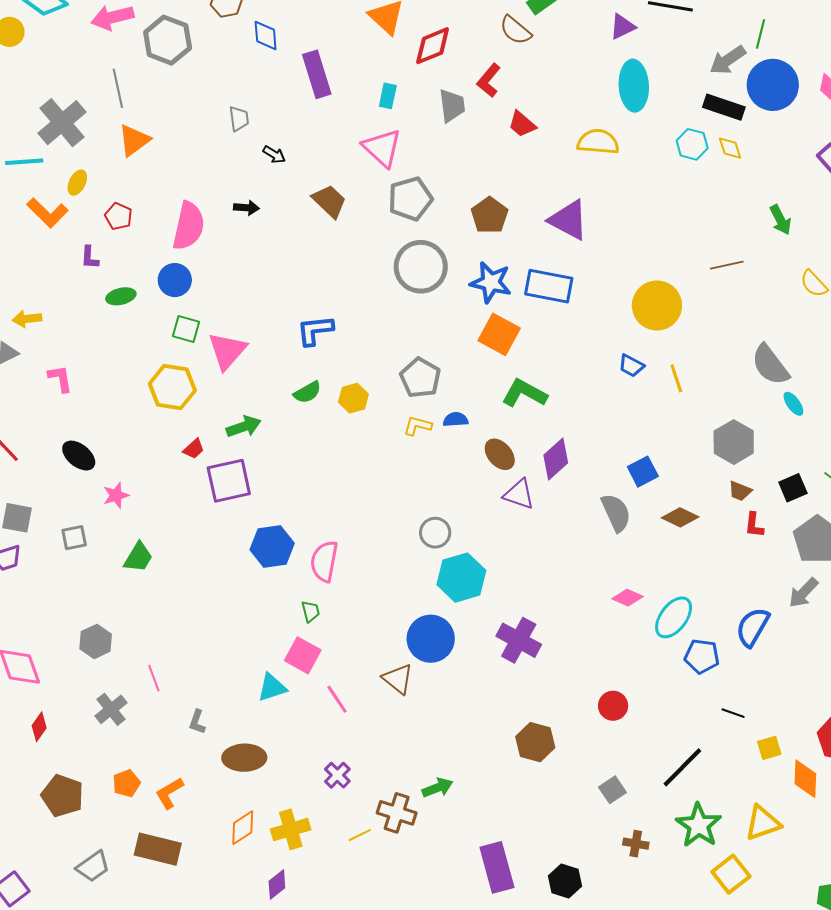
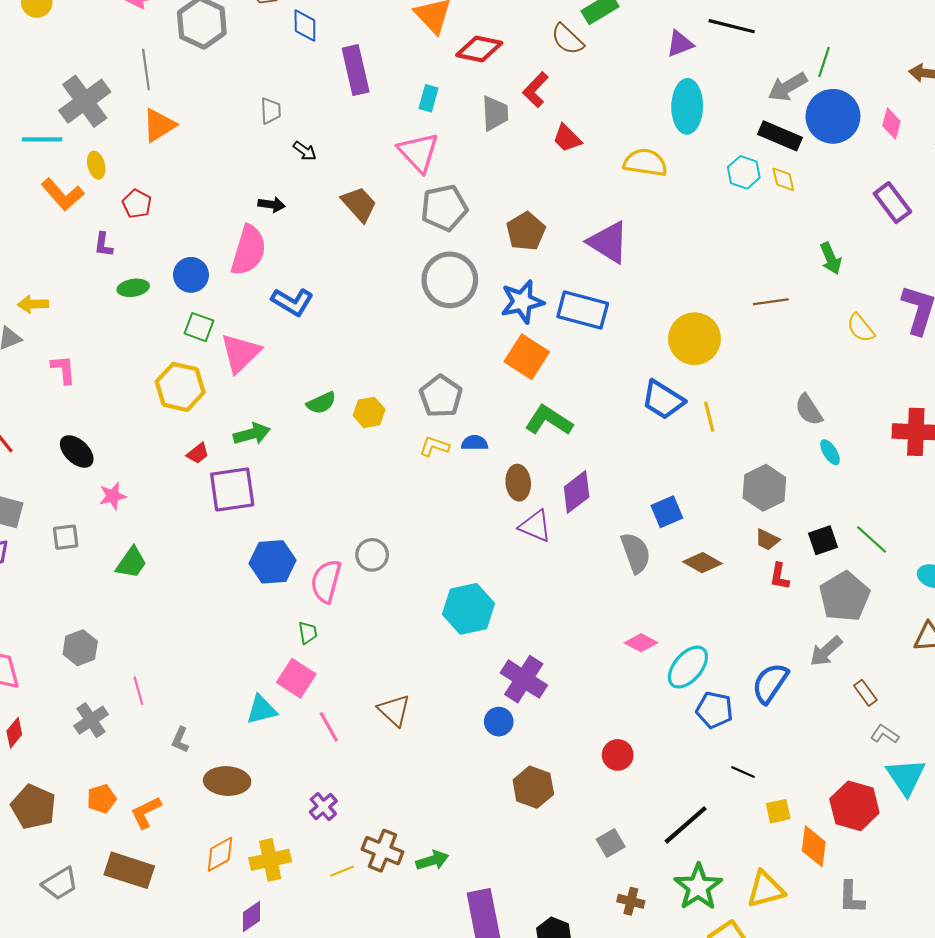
red diamond: (433, 46) -> (479, 49), turned 30
yellow ellipse: (77, 183) -> (96, 165), turned -45
pink semicircle: (189, 226) -> (248, 250), moved
blue star: (491, 282) -> (522, 302), turned -30
blue L-shape: (315, 330) -> (292, 302), moved, turned -147
gray semicircle: (770, 365) -> (809, 410), size x0.7
blue trapezoid: (631, 366) -> (663, 400), size x1.6
brown ellipse: (500, 454) -> (518, 483), turned 32
gray circle: (435, 533) -> (372, 555), moved
blue circle: (431, 639) -> (499, 722), moved, size x0.6
green arrow: (437, 788) -> (432, 860), moved

